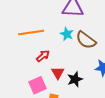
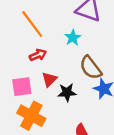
orange line: (31, 33) -> (32, 24), turned 45
brown semicircle: (86, 40) -> (91, 68), moved

